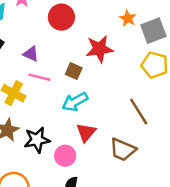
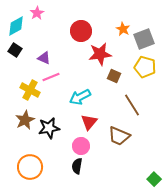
red circle: (61, 17) -> (81, 31), moved
brown square: (74, 71) -> (114, 76), moved
pink line: (39, 77) -> (51, 77), turned -36
pink circle: (65, 156) -> (81, 146), moved

